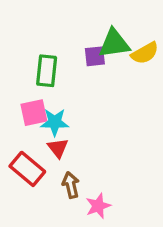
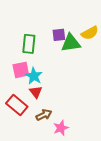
green triangle: (114, 43) -> (71, 43), moved
cyan star: (55, 122) -> (34, 76), turned 30
brown arrow: (71, 185) -> (44, 115), turned 77

